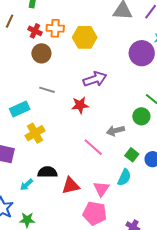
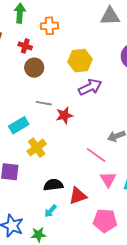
orange cross: (55, 28) -> (49, 26), moved
yellow hexagon: (85, 37) -> (80, 61), moved
red star: (80, 105) -> (64, 115), moved
cyan arrow: (27, 185) -> (50, 211), moved
pink triangle: (101, 189) -> (108, 179), moved

